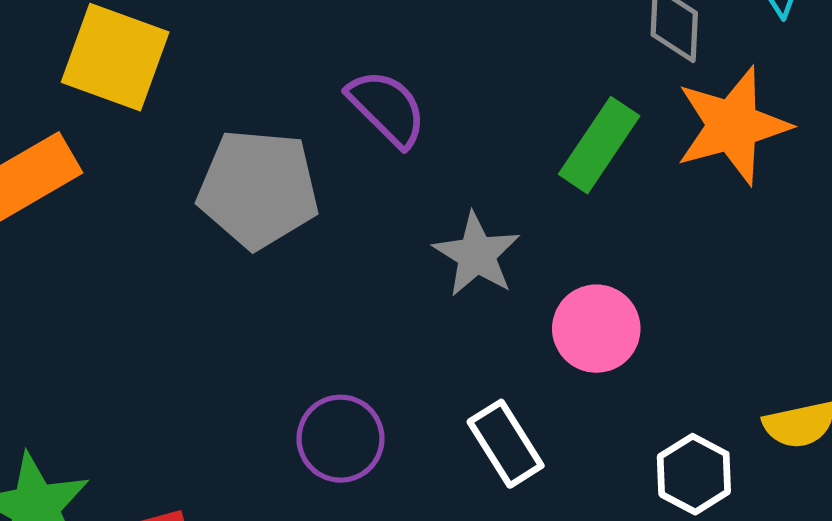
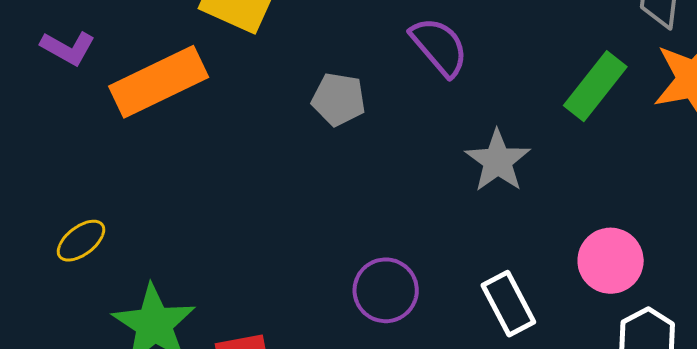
gray pentagon: (258, 189) -> (339, 99), size x0.6
pink circle: (596, 329) -> (611, 261), moved

